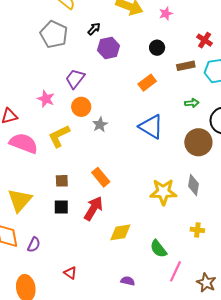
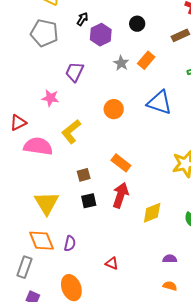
black circle: (157, 48) -> (137, 24), moved
orange circle: (81, 107) -> (114, 109), moved
gray star: (100, 125) -> (121, 63), moved

